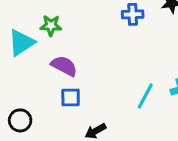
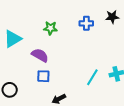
green star: (51, 25) -> (50, 28), moved

